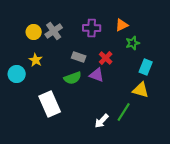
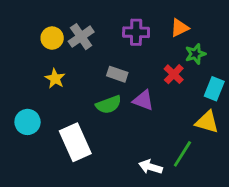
red cross: (106, 58) -> (174, 74), moved
cyan circle: (17, 74) -> (28, 122), moved
white arrow: (102, 121) -> (151, 167), turned 63

